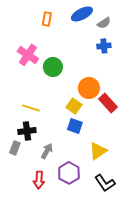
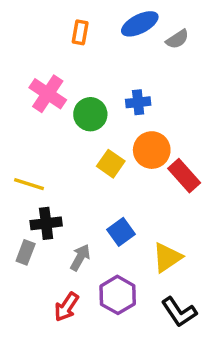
blue cross: (104, 46) -> (138, 102), moved
yellow square: (74, 106) -> (111, 164), moved
yellow line: (31, 108) -> (29, 184), moved
blue square: (75, 126) -> (121, 232), moved, turned 35
red arrow: (39, 180) -> (66, 307), turned 30

